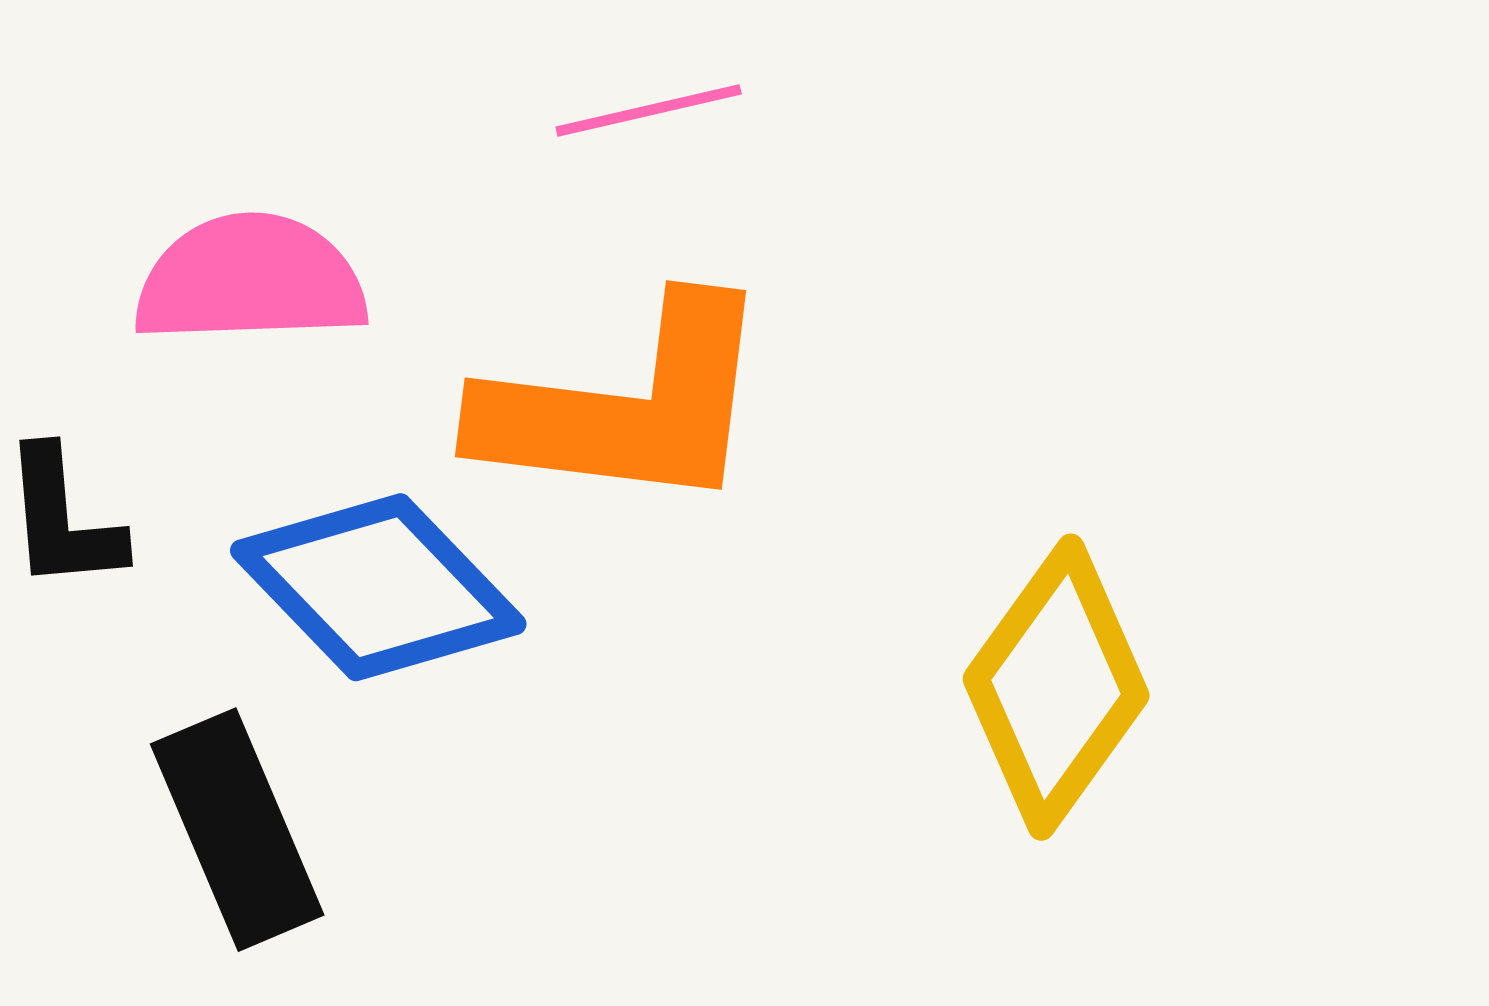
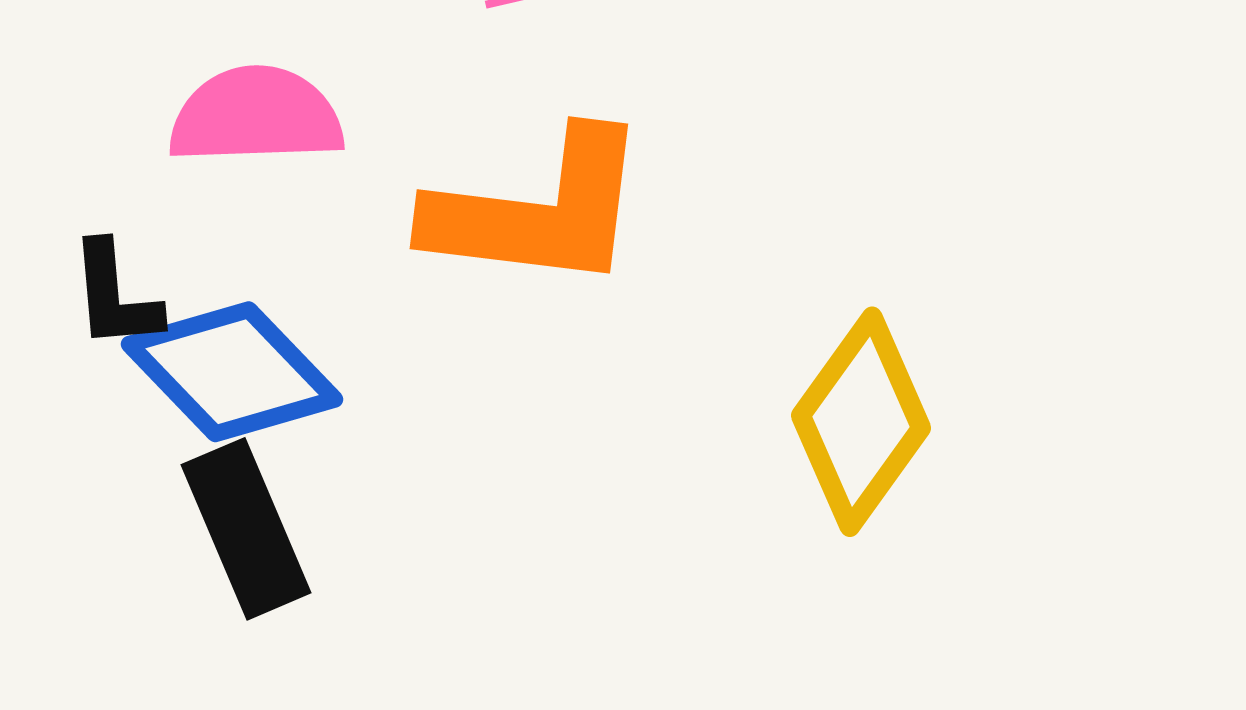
blue diamond: (378, 587) -> (232, 372), moved

